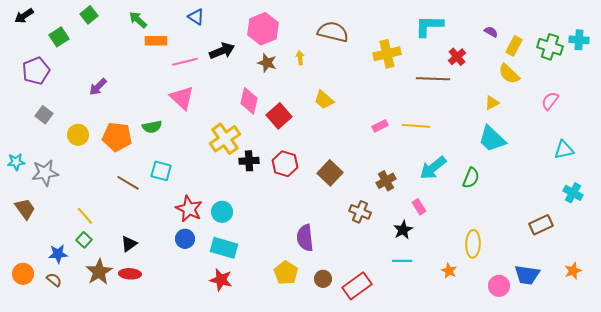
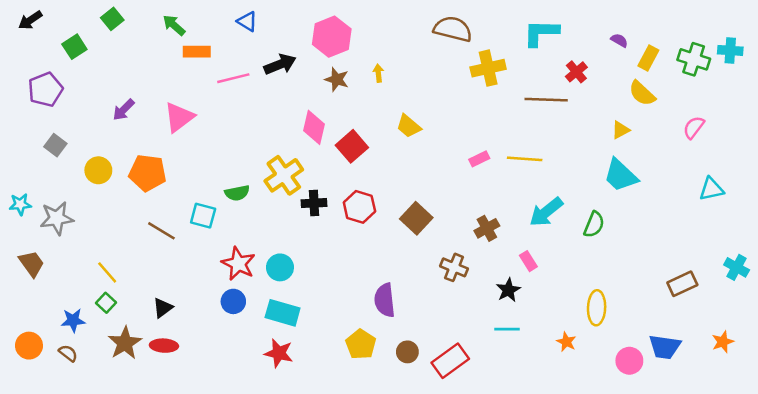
brown semicircle: (333, 32) -> (453, 29), moved
pink triangle: (182, 98) -> (179, 117), moved, turned 40
green semicircle: (152, 127) -> (237, 193), moved
cyan cross: (573, 193) -> (737, 267), moved

